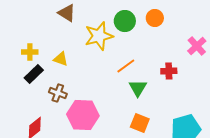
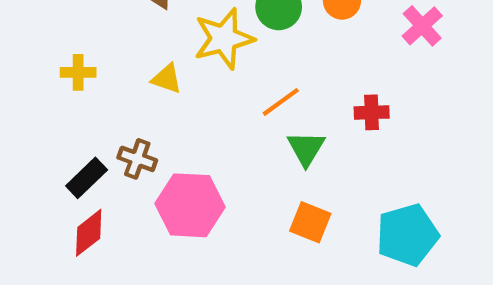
pink cross: (197, 46) -> (422, 26), moved
yellow triangle: (61, 59) -> (167, 79), moved
black rectangle: (34, 74) -> (87, 178), moved

